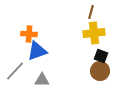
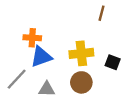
yellow cross: (94, 33) -> (81, 53), moved
brown circle: (100, 71) -> (81, 82), moved

